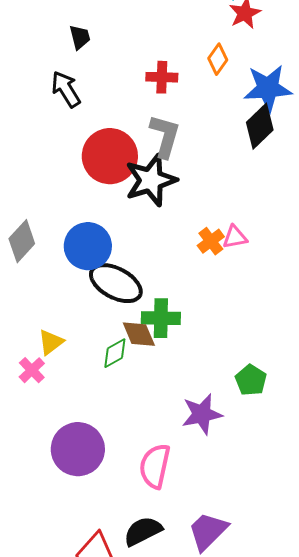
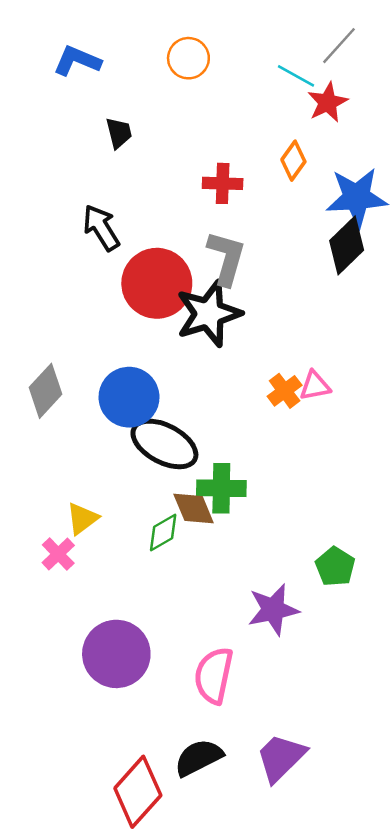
black arrow: (66, 89) -> (101, 228), moved

